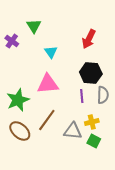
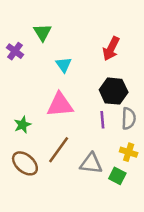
green star: (18, 100) -> (22, 125), size x0.6
yellow cross: (92, 122) -> (129, 152), moved, turned 32

